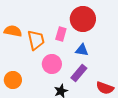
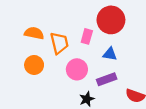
purple rectangle: (79, 73) -> (107, 79), turned 30
orange circle: (13, 80) -> (34, 65), moved

